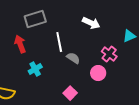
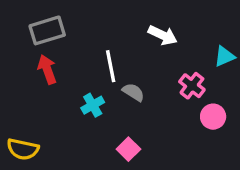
gray rectangle: (35, 19) -> (47, 30), moved
cyan cross: (35, 69) -> (93, 105), moved
pink circle: (98, 73) -> (213, 117), moved

